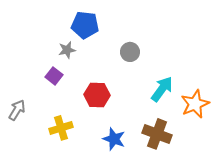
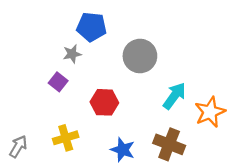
gray circle: (130, 52) -> (140, 56), size x1.6
gray arrow: (17, 110) -> (18, 146), moved

